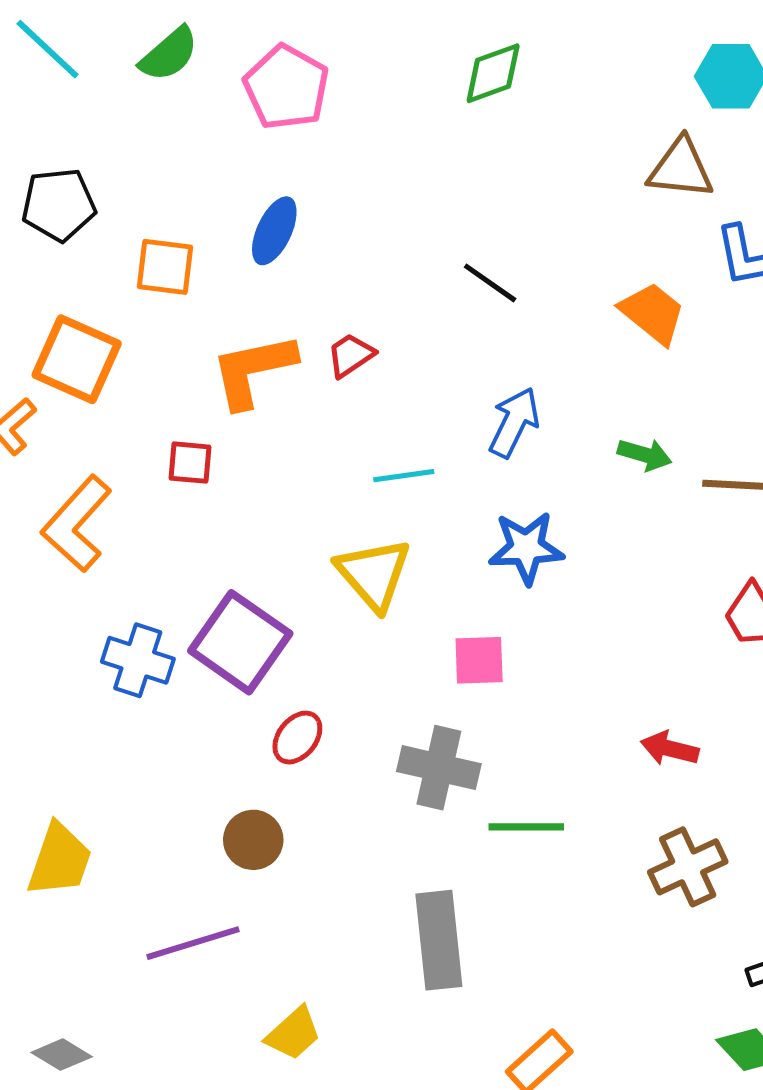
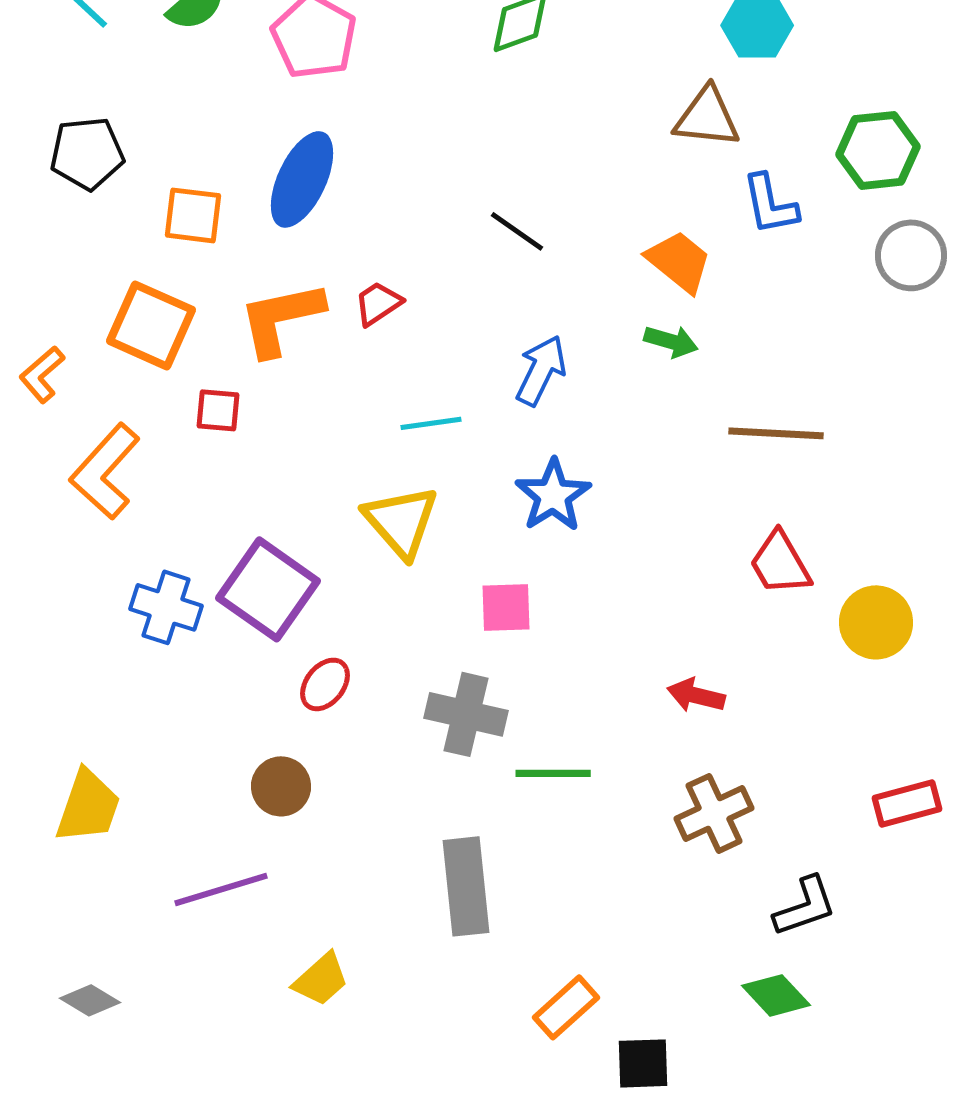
blue ellipse: (274, 231) -> (302, 179), size x1.4
orange square: (77, 359) -> (151, 325), moved
green arrow: (645, 455) -> (671, 341), moved
blue star: (526, 548) -> (553, 495), turned -30

